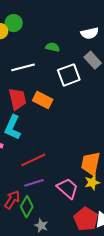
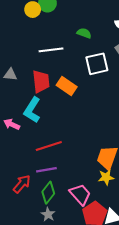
pink trapezoid: (67, 188) -> (80, 194), moved
green diamond: (27, 207) -> (48, 193), moved

